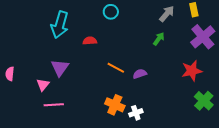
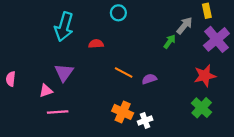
gray arrow: (167, 14) -> (184, 26), moved
pink triangle: (43, 85) -> (46, 91), turned 32
green cross: (204, 101) -> (202, 108), moved

